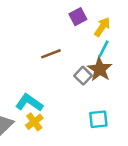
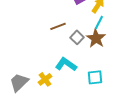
gray square: (83, 76) -> (77, 37), moved
cyan L-shape: (29, 103) -> (66, 64), moved

